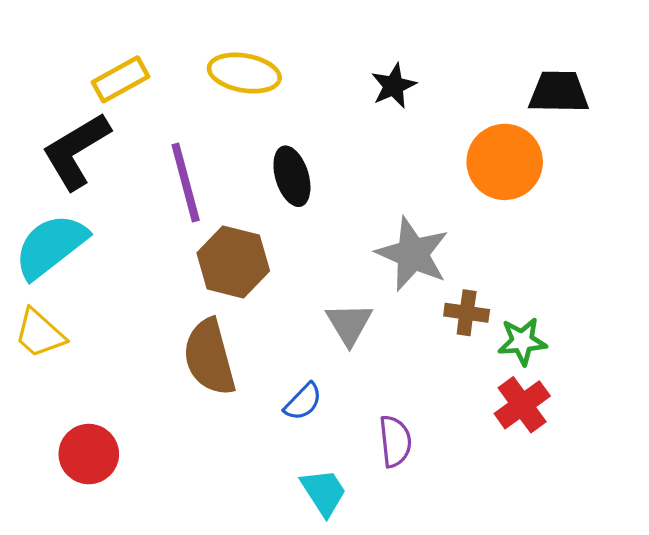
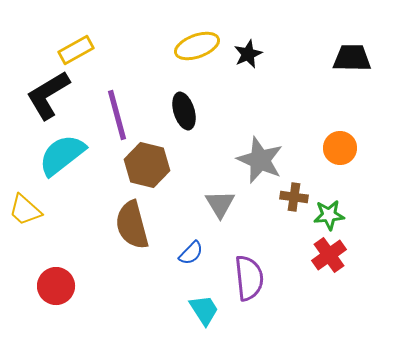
yellow ellipse: (244, 73) -> (197, 46), moved, turned -30
orange circle: (505, 162) -> (340, 148), moved, size x0.7
cyan semicircle: (51, 246) -> (62, 155), moved
purple semicircle: (395, 441) -> (249, 278), size x1.4

